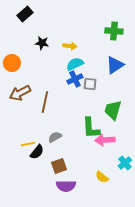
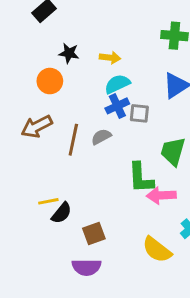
orange circle: (12, 63) -> (50, 81), moved
gray semicircle: (55, 137) -> (101, 137), moved
yellow semicircle: (102, 177) -> (157, 250), size x1.5
purple semicircle: (66, 186) -> (87, 267), moved

